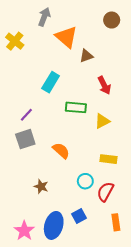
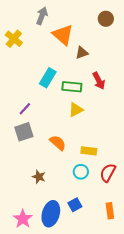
green rectangle: (76, 107) -> (72, 87), moved
yellow triangle: (102, 121) -> (76, 110), moved
yellow rectangle: (108, 159) -> (89, 151), moved
red semicircle: (105, 192) -> (108, 173), moved

